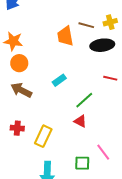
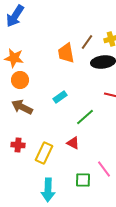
brown line: (86, 25) -> (87, 42), turned -70
red triangle: (80, 121) -> (73, 143), moved

